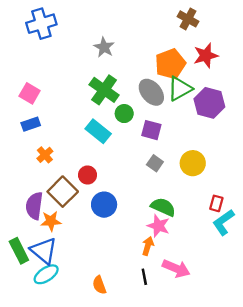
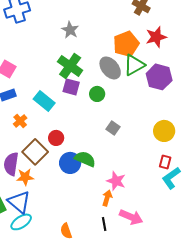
green circle: (124, 114) -> (97, 94), moved
purple square: (151, 130) -> (71, 87), moved
cyan rectangle: (98, 131) -> (44, 101), moved
yellow circle: (193, 163) -> (164, 131), moved
green semicircle: (163, 207) -> (85, 159), moved

